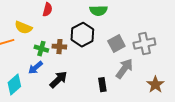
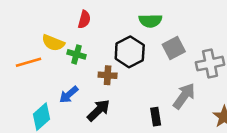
gray square: (116, 44) -> (174, 48), moved
brown cross: (59, 47) -> (108, 75), moved
green cross: (41, 49) -> (76, 54), moved

